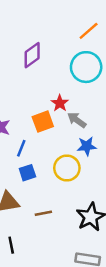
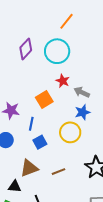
cyan circle: (86, 67) -> (57, 51), moved
red star: (60, 103) -> (63, 81), moved
gray arrow: (77, 120) -> (82, 92), moved

